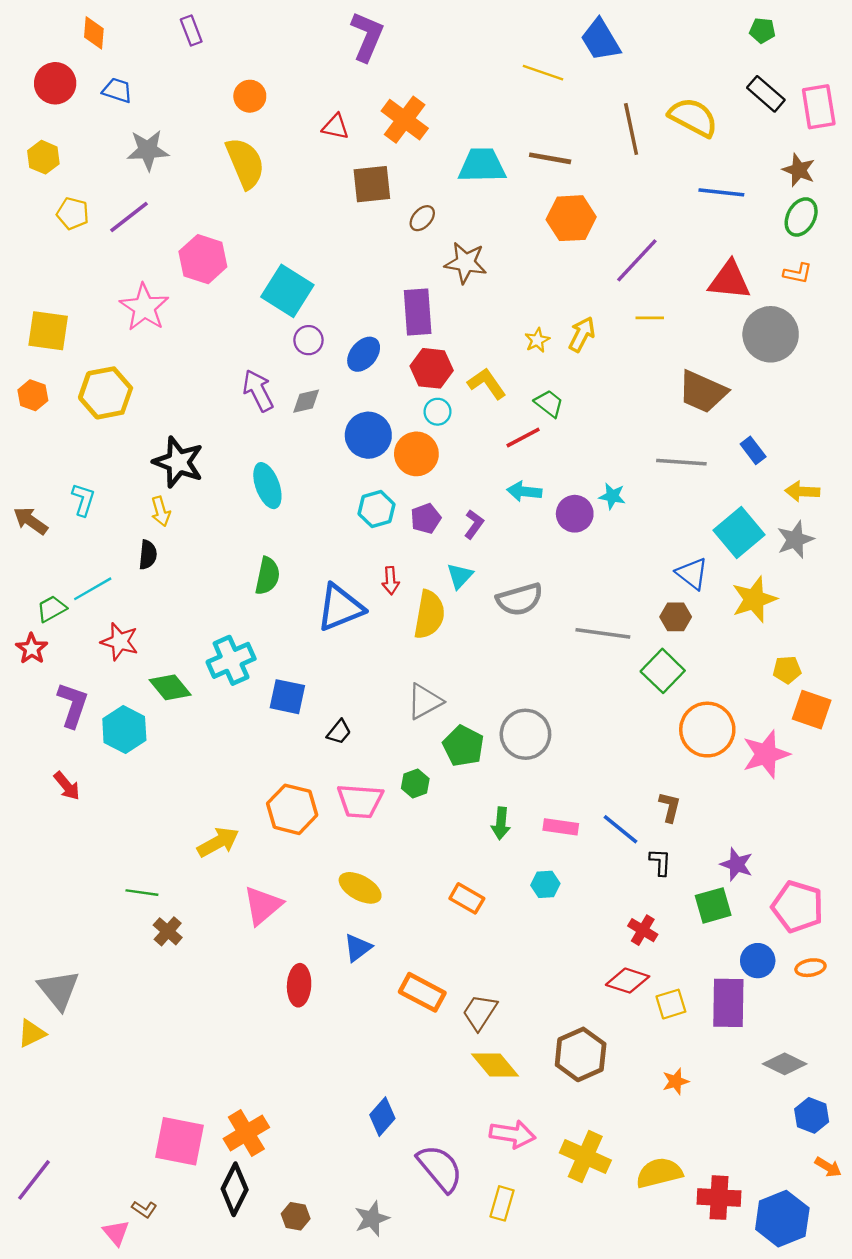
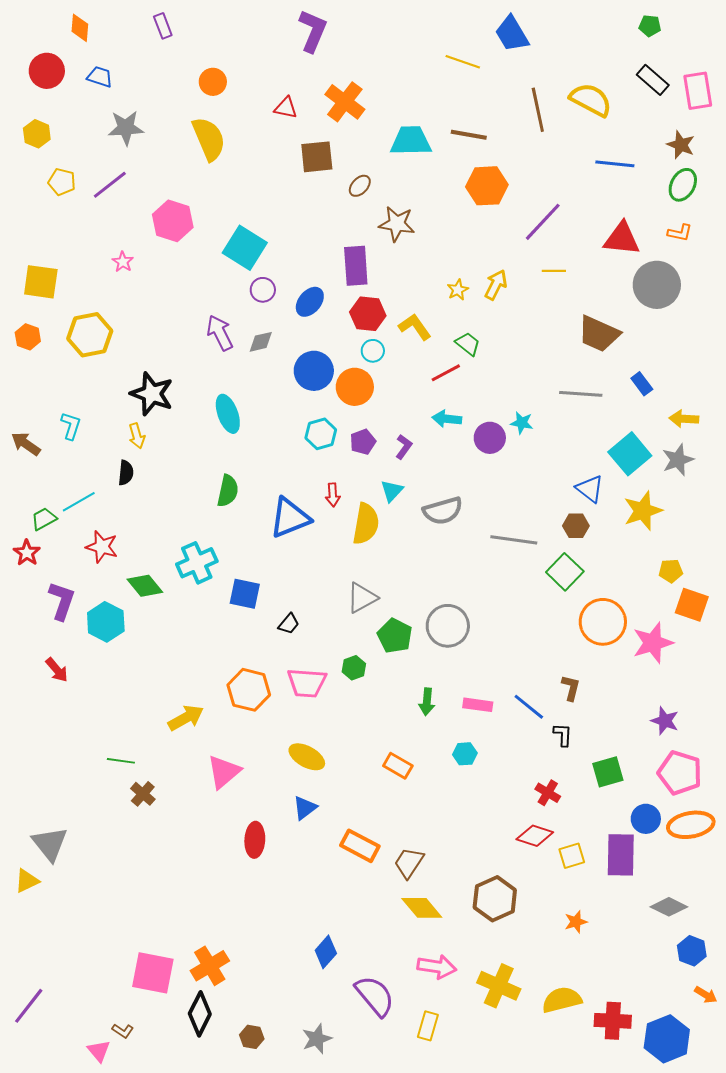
pink star: (144, 307) -> (123, 262), size x0.5
purple star: (737, 864) -> (665, 721), moved
orange ellipse: (810, 968) -> (691, 825), size x1.8

